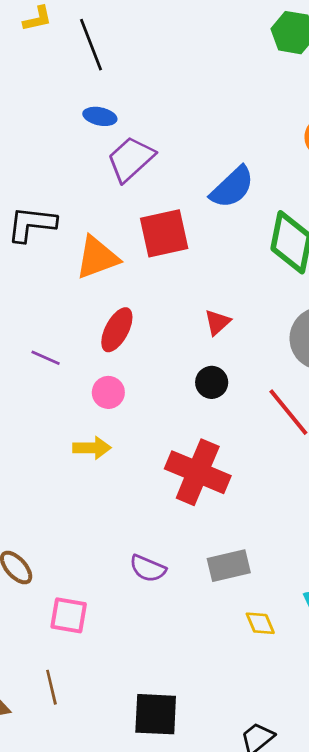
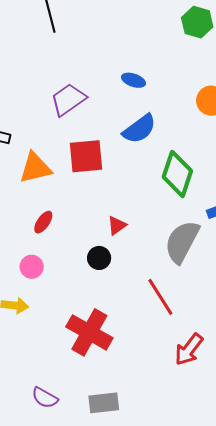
blue ellipse: (100, 116) -> (133, 80), moved
red ellipse: (117, 330) -> (43, 222), size x0.7
black circle: (212, 382) -> (99, 258), moved

